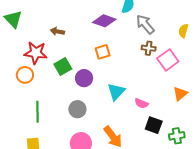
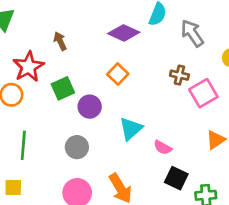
gray arrow: (145, 24) -> (192, 33), moved
brown arrow: (57, 31) -> (60, 41), turned 48
orange square: (103, 52) -> (118, 74), turned -35
red star: (36, 53) -> (28, 67), turned 30

